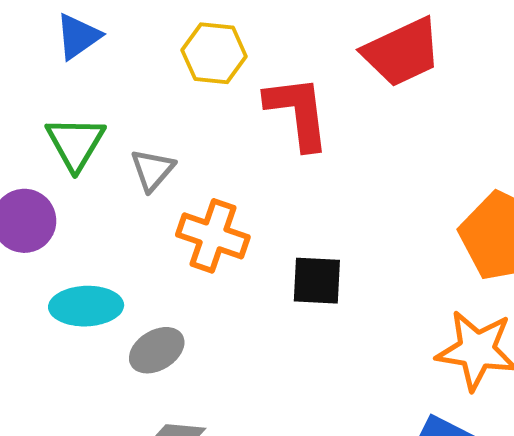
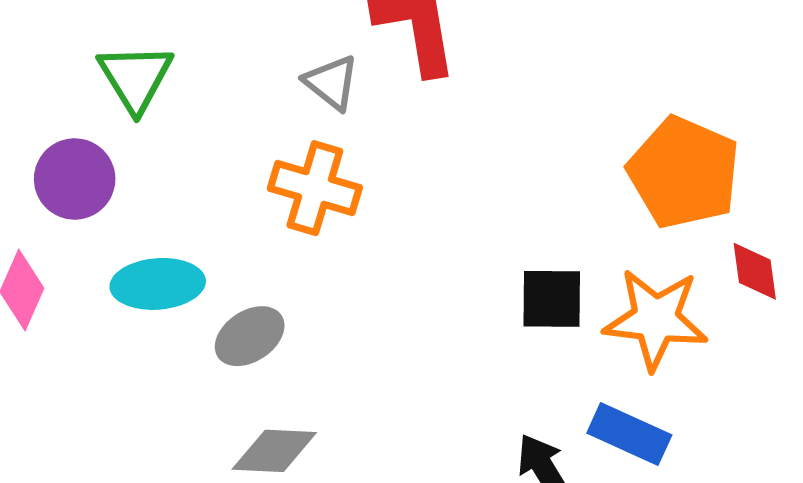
gray triangle: (152, 170) -> (331, 82), moved, turned -30
black square: (317, 281) -> (552, 299), moved

